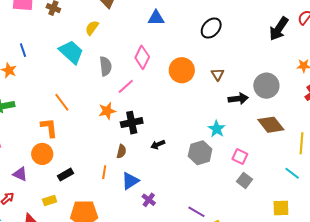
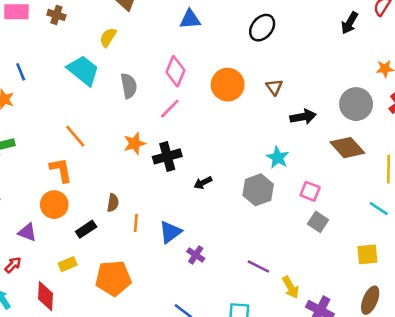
black arrow: (279, 29) -> (350, 23), size x0.7
pink line: (126, 86) -> (170, 109), moved
gray circle: (266, 86) -> (356, 104), moved
brown semicircle: (121, 151) -> (113, 203), moved

